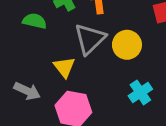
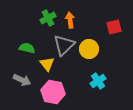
green semicircle: (35, 21) -> (27, 48), moved

